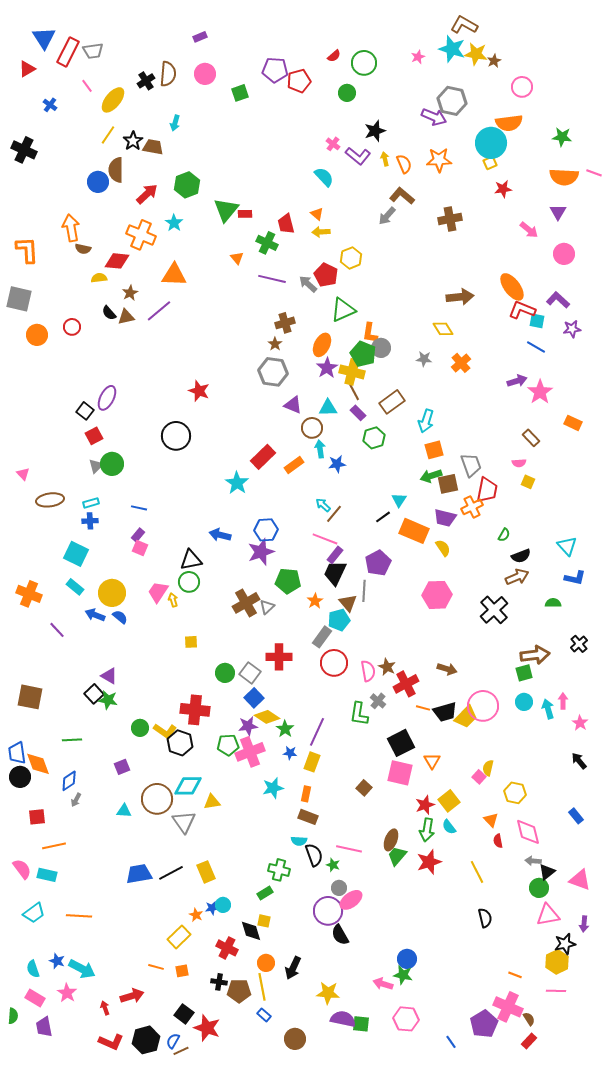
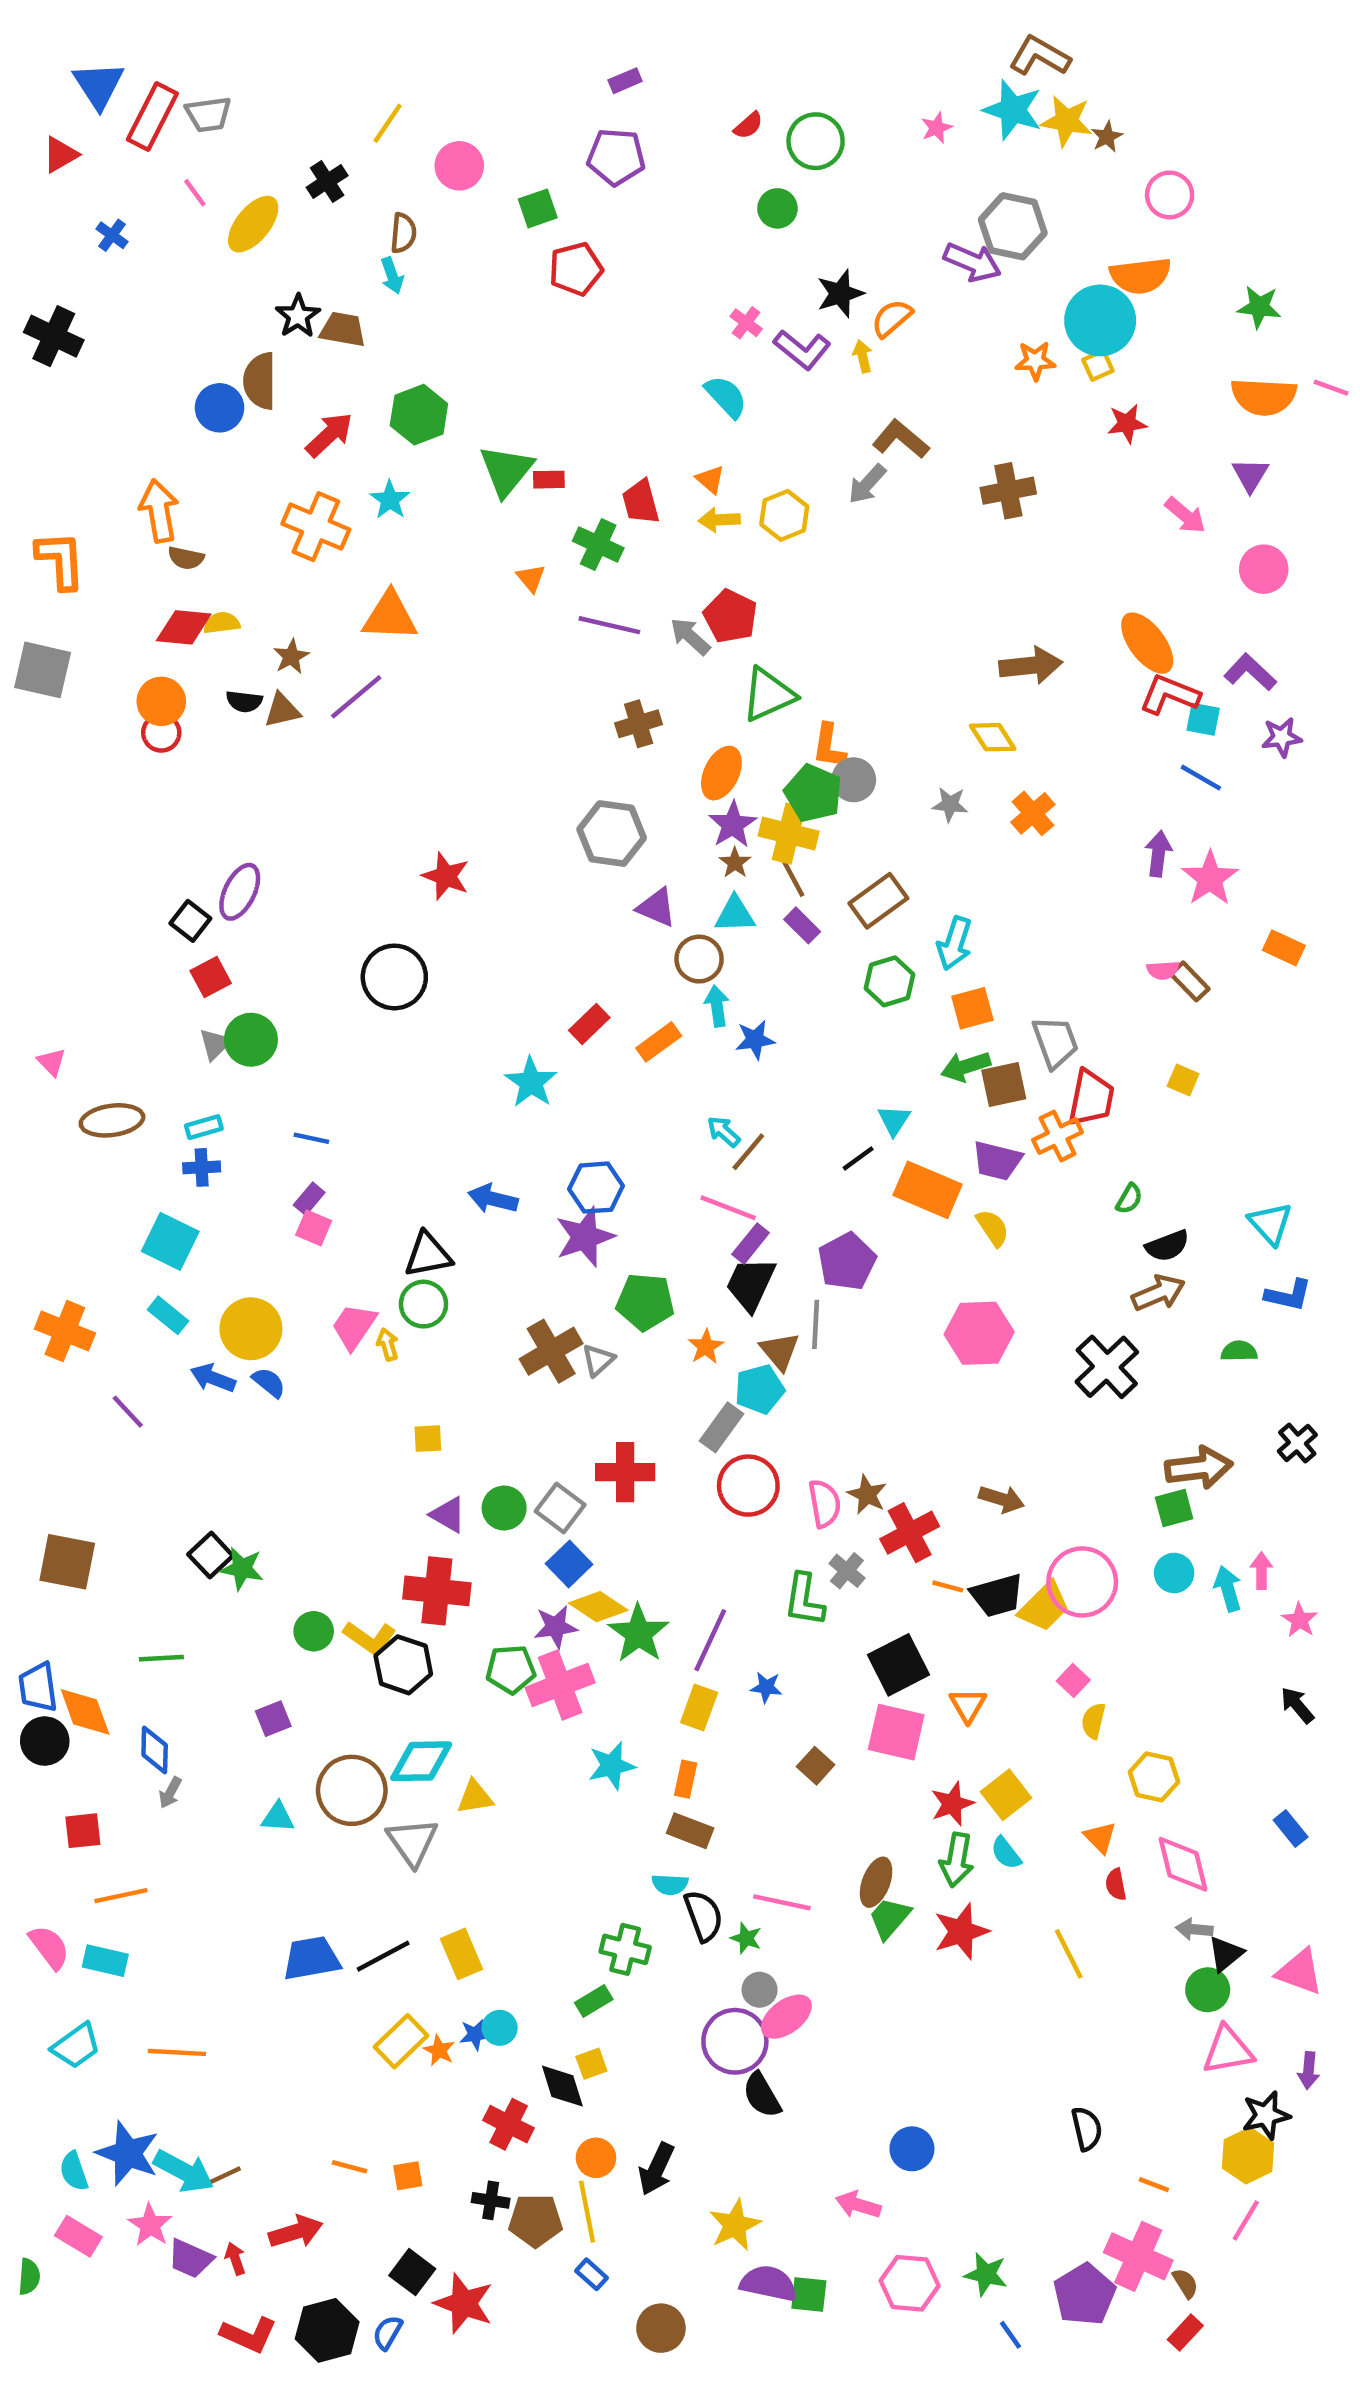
purple rectangle: (200, 37) -> (625, 81), moved
brown semicircle: (168, 74) -> (403, 233), moved, size x0.7
red pentagon: (299, 81) -> (576, 269), moved
cyan arrow: (175, 123) -> (392, 276), turned -35
yellow line: (108, 135) -> (388, 123), moved
orange star: (439, 160) -> (1035, 361), moved, size x0.7
orange semicircle: (404, 164) -> (892, 318), moved, turned -108
yellow hexagon: (351, 258) -> (784, 515), moved
red diamond: (117, 261) -> (184, 627), moved
black semicircle: (109, 313) -> (244, 701), turned -42
orange circle: (37, 335) -> (161, 701), moved
brown star: (275, 344) -> (735, 863), moved
purple arrow: (517, 381) -> (1158, 854), turned -66
green hexagon: (374, 438) -> (890, 981), moved
red rectangle: (263, 457) -> (589, 1024), size x0.7
pink semicircle: (519, 463) -> (1163, 970), moved
purple triangle: (109, 676) -> (448, 1515), moved
green star: (285, 729) -> (639, 1633), size x1.5
blue star: (290, 753) -> (766, 1687), moved
pink square: (479, 777) -> (1073, 1681), moved
blue diamond: (69, 781) -> (155, 1750), turned -55
black semicircle: (485, 918) -> (1087, 2129), moved
yellow square: (264, 921) -> (591, 2064), turned -32
yellow rectangle: (179, 937) -> (401, 2041), moved
blue star: (57, 961) -> (128, 2153), size x1.8
green star: (403, 975) -> (986, 2274), moved
pink line: (556, 991) -> (1246, 2221), turned -60
yellow star: (328, 993) -> (735, 2225), turned -30
purple trapezoid: (44, 1027) -> (190, 2259), moved, turned -55
brown line: (181, 1051) -> (224, 2176), moved

